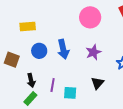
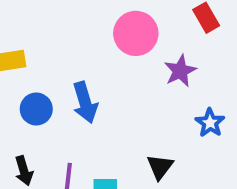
purple star: (93, 52) -> (180, 71), moved

